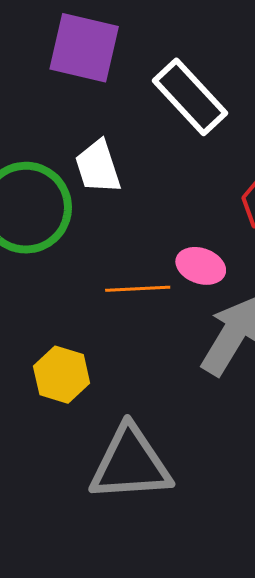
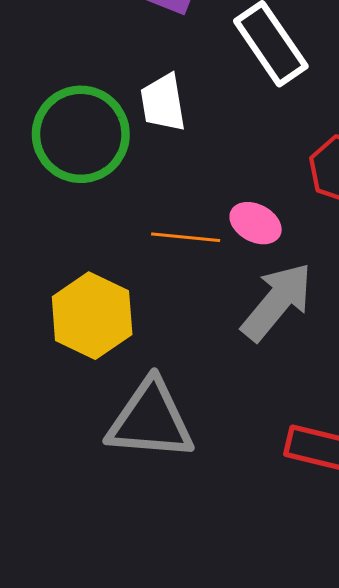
yellow hexagon: (62, 375) -> (92, 316), size x1.4

